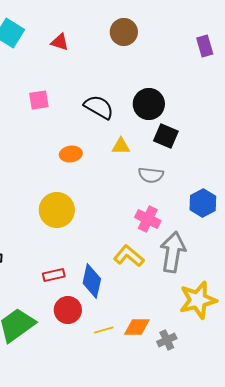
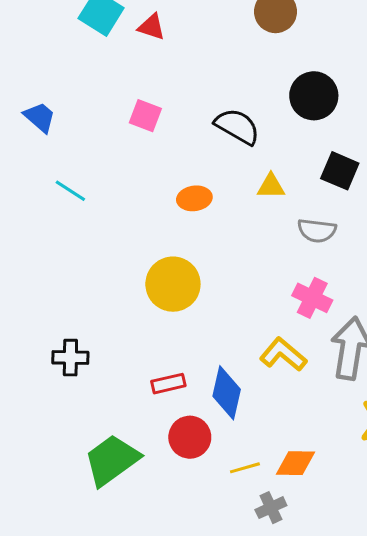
red triangle: (60, 42) -> (152, 27), moved
pink square: (39, 100) -> (145, 116), turned 30
black circle: (149, 104) -> (314, 96), moved
gray cross: (167, 340) -> (271, 508), moved

